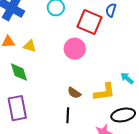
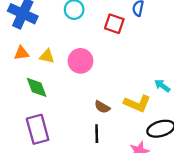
red square: (90, 22) -> (114, 24), size x0.7
pink circle: (75, 49) -> (81, 61), moved
yellow L-shape: (104, 92) -> (137, 103), turned 35

